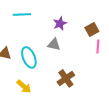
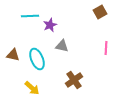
purple star: (60, 23) -> (50, 25), moved
brown square: (92, 29) -> (100, 12), moved

